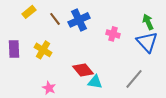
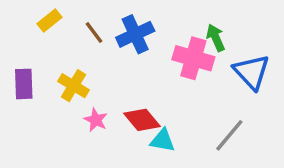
green arrow: (148, 22) -> (216, 38), moved
pink cross: (113, 34) -> (193, 58), size x1.6
pink star: (49, 88) -> (96, 120), moved

